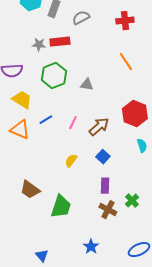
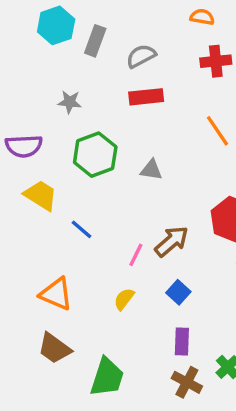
red rectangle: (60, 42) -> (146, 97), moved
blue line: (46, 120) -> (82, 229), turned 72
pink line: (73, 123) -> (136, 255), moved
orange triangle: (20, 130) -> (56, 294), moved

